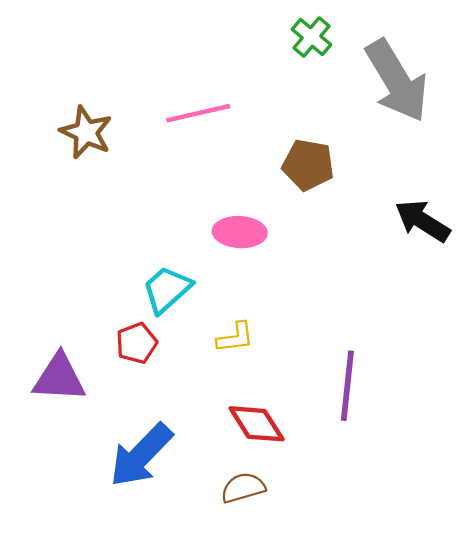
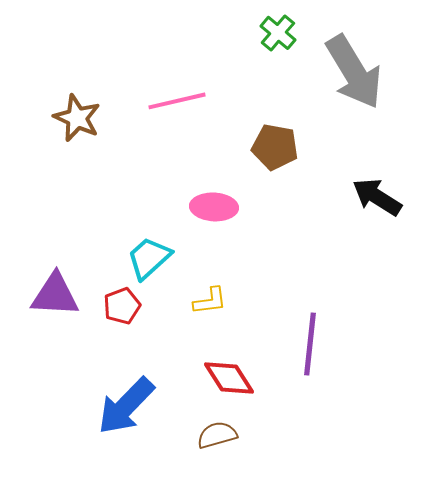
purple triangle: (59, 378) -> (55, 295), moved

